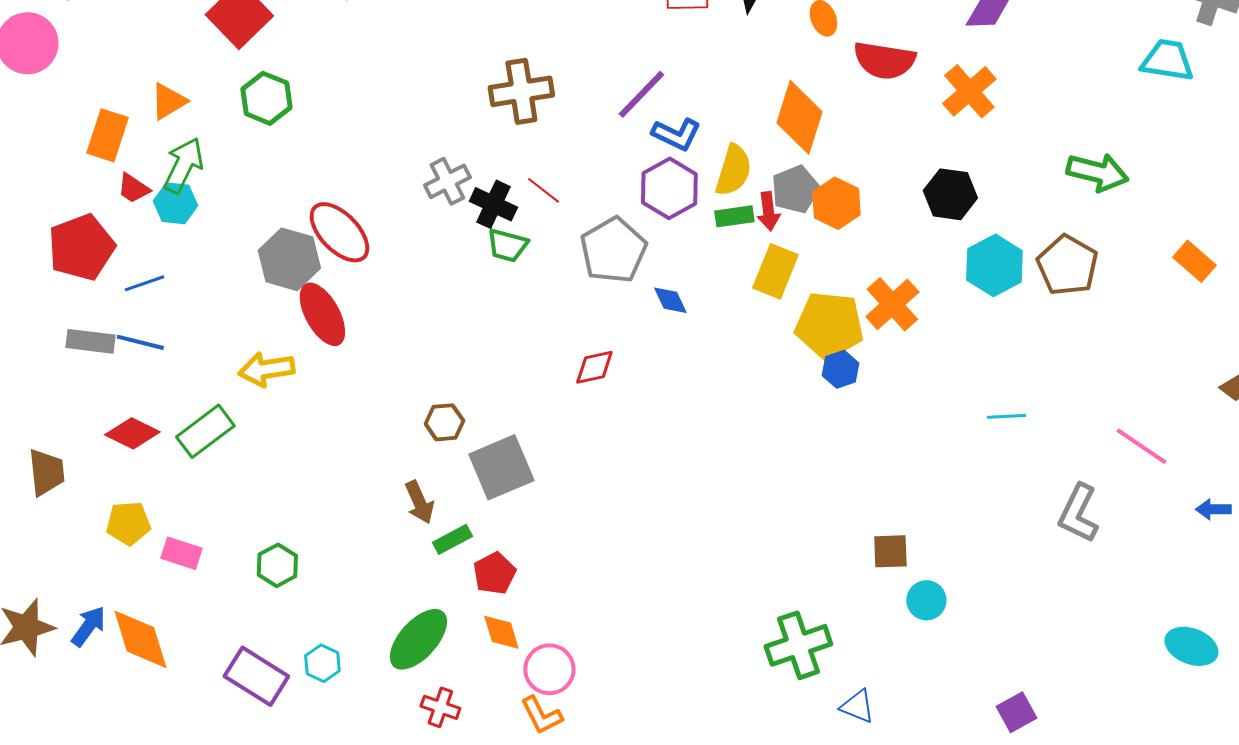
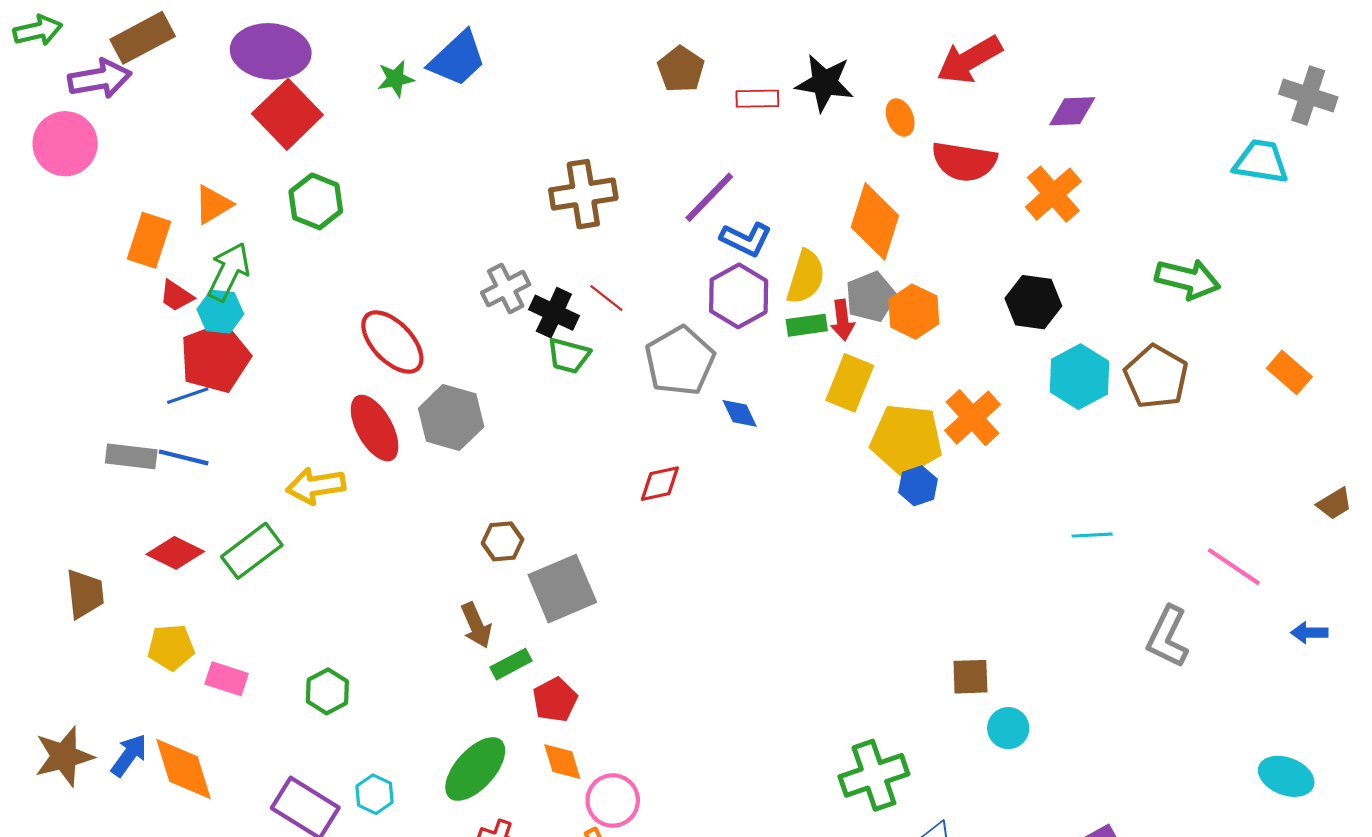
red pentagon: (81, 247) -> (215, 358), moved
gray hexagon: (289, 259) -> (451, 418), moved

